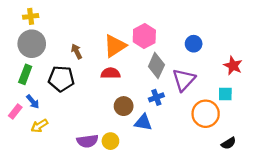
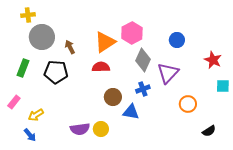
gray circle: (32, 44) -> (42, 37), moved
cyan square: (225, 94) -> (223, 86), moved
blue arrow: (33, 102) -> (30, 135), moved
orange circle: (206, 114) -> (188, 104), size x0.7

